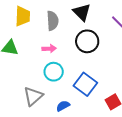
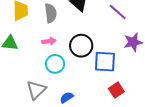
black circle: (87, 41) -> (81, 46), moved
blue square: (85, 84) -> (105, 62), moved, turned -30

